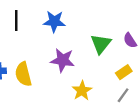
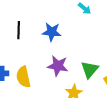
green triangle: (101, 44) -> (90, 69), moved

